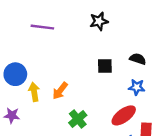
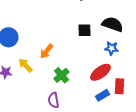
black semicircle: (138, 59) -> (112, 24), size x1.5
yellow arrow: (34, 92) -> (26, 65), moved, turned -35

